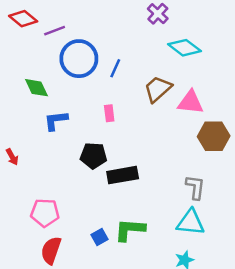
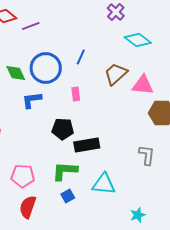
blue circle: (79, 59) -> (46, 68), moved
cyan triangle: (191, 222) -> (104, 184), moved
green L-shape: (130, 230) -> (65, 171), moved

